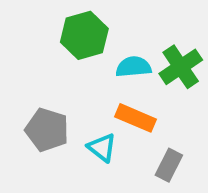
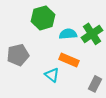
gray pentagon: (47, 130) -> (18, 55), moved, turned -30
gray rectangle: (169, 165) -> (95, 84), moved

